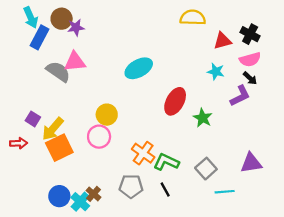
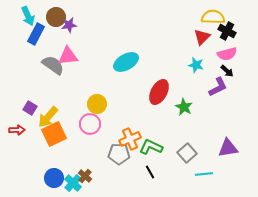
yellow semicircle: (193, 18) -> (213, 17), moved
red triangle: (222, 41) -> (202, 37), turned -30
orange cross: (143, 153) -> (130, 139), turned 30
gray pentagon: (131, 186) -> (119, 154), moved

